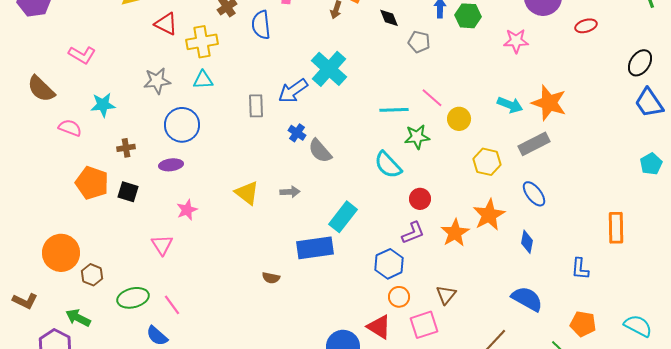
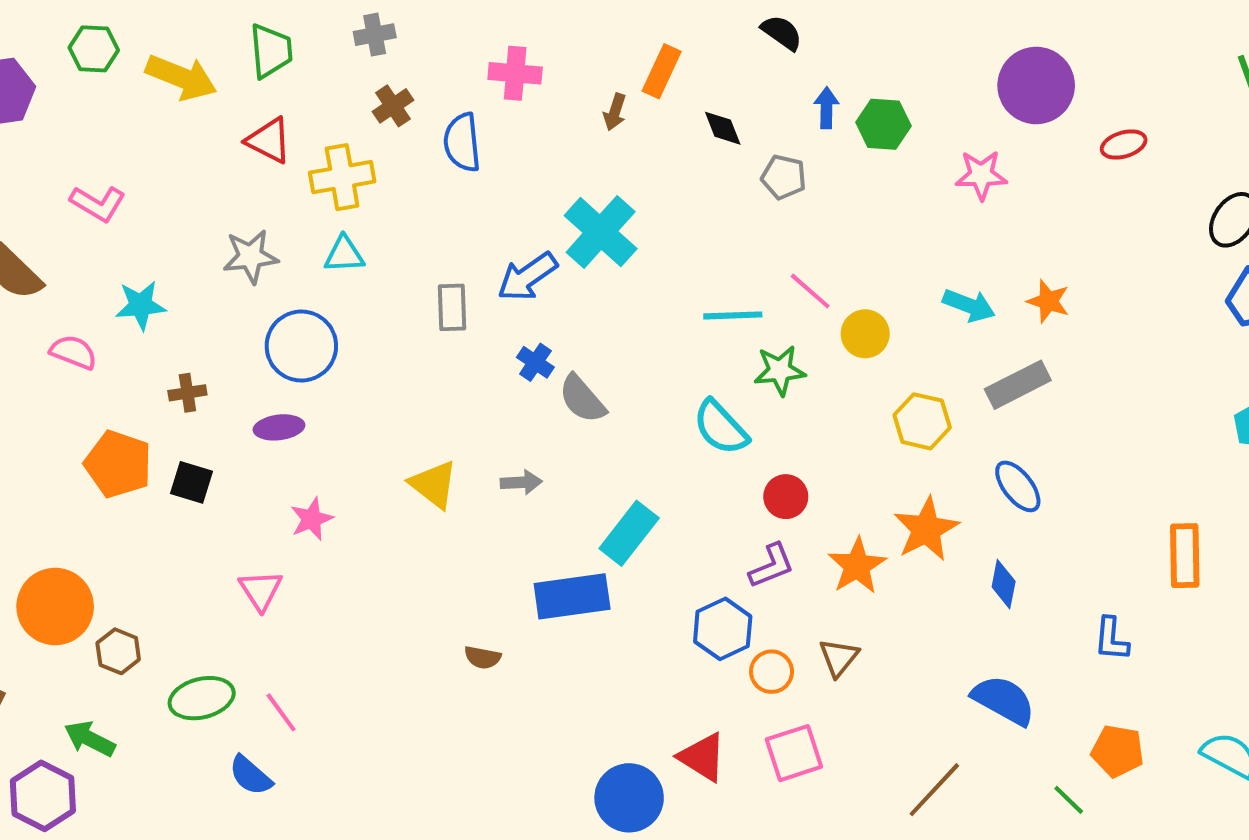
orange star: (549, 103) -> (1048, 301), size x0.6
brown triangle: (446, 295) -> (839, 657), moved
orange circle: (399, 297) -> (772, 672), moved

